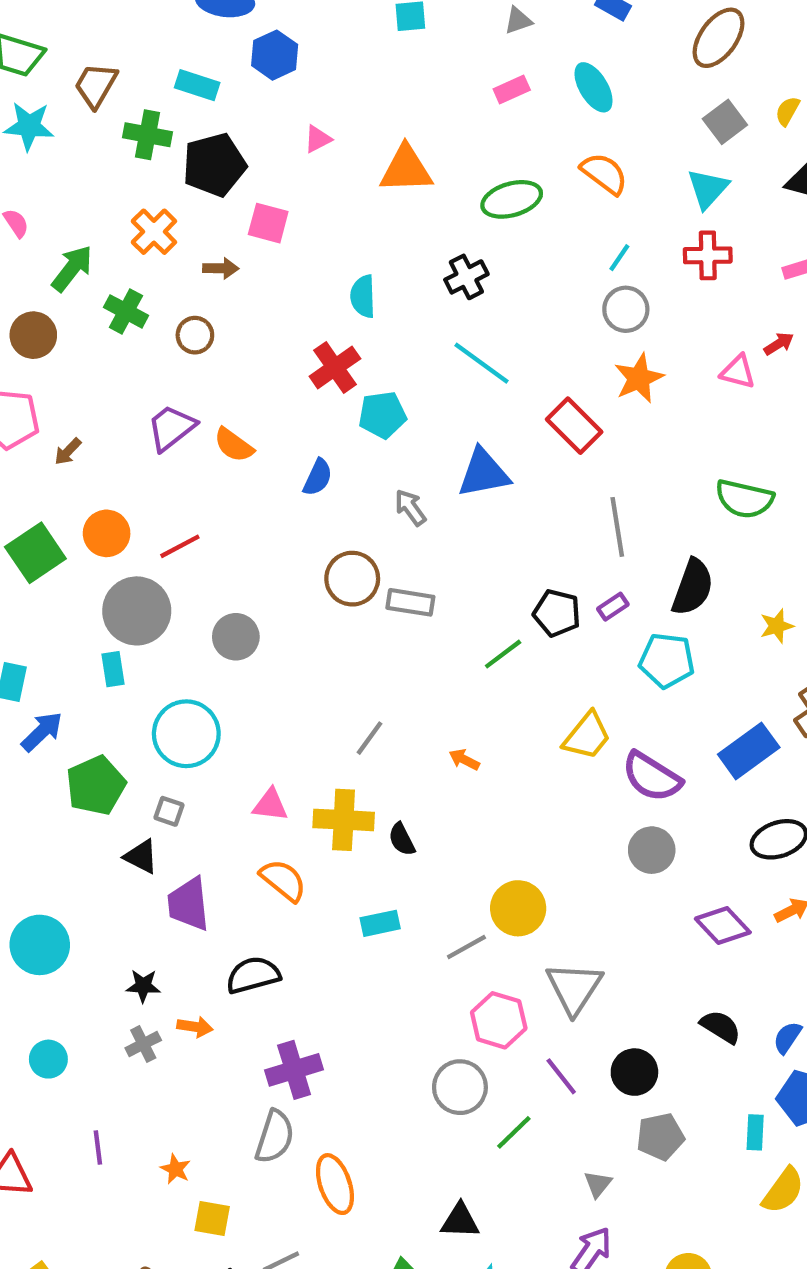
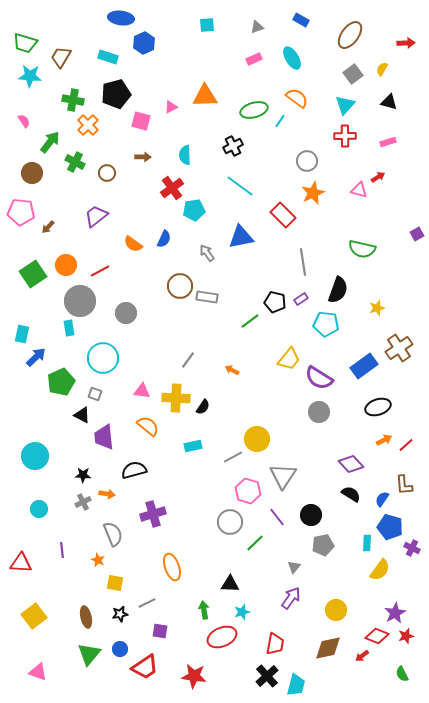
green cross: (148, 135) -> (73, 100), moved
pink triangle: (318, 139) -> (171, 107), moved
cyan line: (619, 258) -> (280, 121), moved
brown arrow: (221, 268) -> (143, 157), moved
orange semicircle: (234, 445) -> (133, 244), moved
black semicircle: (402, 839) -> (203, 407), turned -119
purple diamond: (723, 926) -> (351, 464), moved
gray semicircle: (275, 1137) -> (113, 534), moved, turned -40

